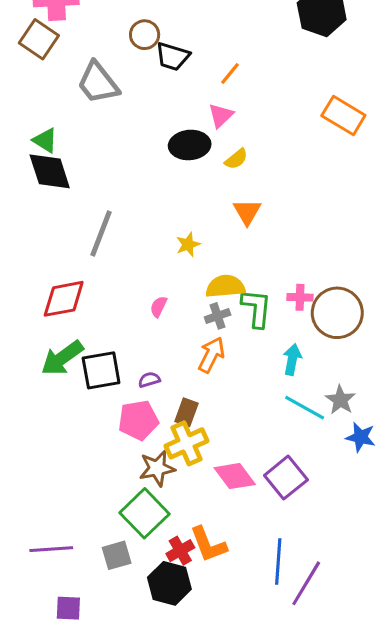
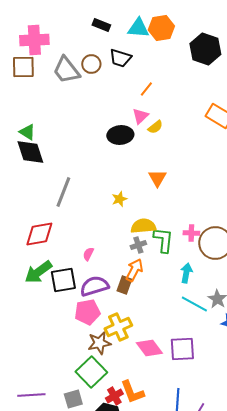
brown square: (39, 39) -> (23, 67), turned -35
black trapezoid: (173, 56) -> (120, 58), moved
gray trapezoid: (98, 83) -> (66, 70), moved
yellow semicircle: (236, 159) -> (155, 127), moved
pink semicircle: (159, 307) -> (88, 254), moved
purple semicircle: (149, 380) -> (94, 286), size x2.0
brown rectangle: (187, 412) -> (124, 285), moved
purple square: (286, 478) -> (182, 349), turned 36

